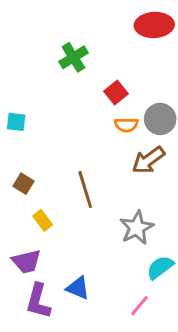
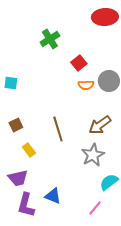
brown arrow: (148, 160) -> (100, 125), moved
brown square: (24, 184) -> (16, 125), turned 32

